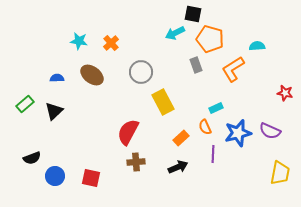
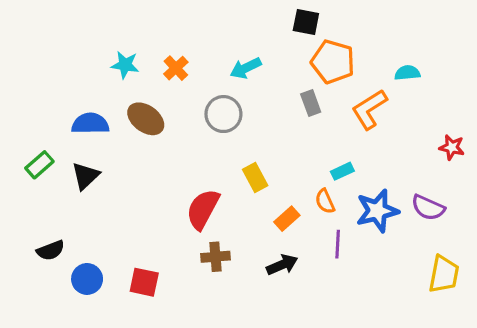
cyan arrow: (175, 33) -> (246, 68), moved
blue semicircle: (57, 78) -> (90, 124), size x1.6
yellow rectangle: (163, 102) -> (255, 177), moved, size x0.7

